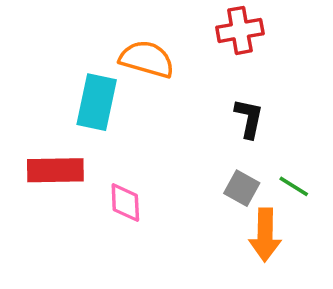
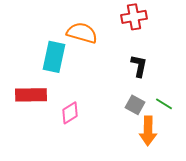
pink diamond: (125, 203) -> (70, 113), turned 60

